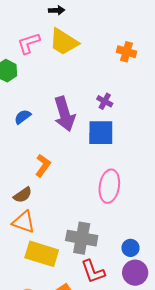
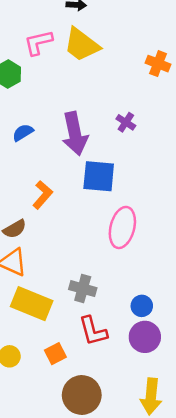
blue square: (101, 133) -> (99, 176), moved
gray cross: (82, 238) -> (83, 289), size x0.7

